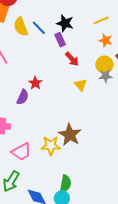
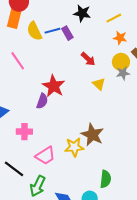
black star: (65, 23) -> (82, 13), moved
blue line: (39, 28) -> (52, 31), turned -56
purple rectangle: (60, 40) -> (67, 33), moved
red star: (35, 83) -> (54, 86), size x1.6
green semicircle: (65, 184) -> (106, 179), moved

